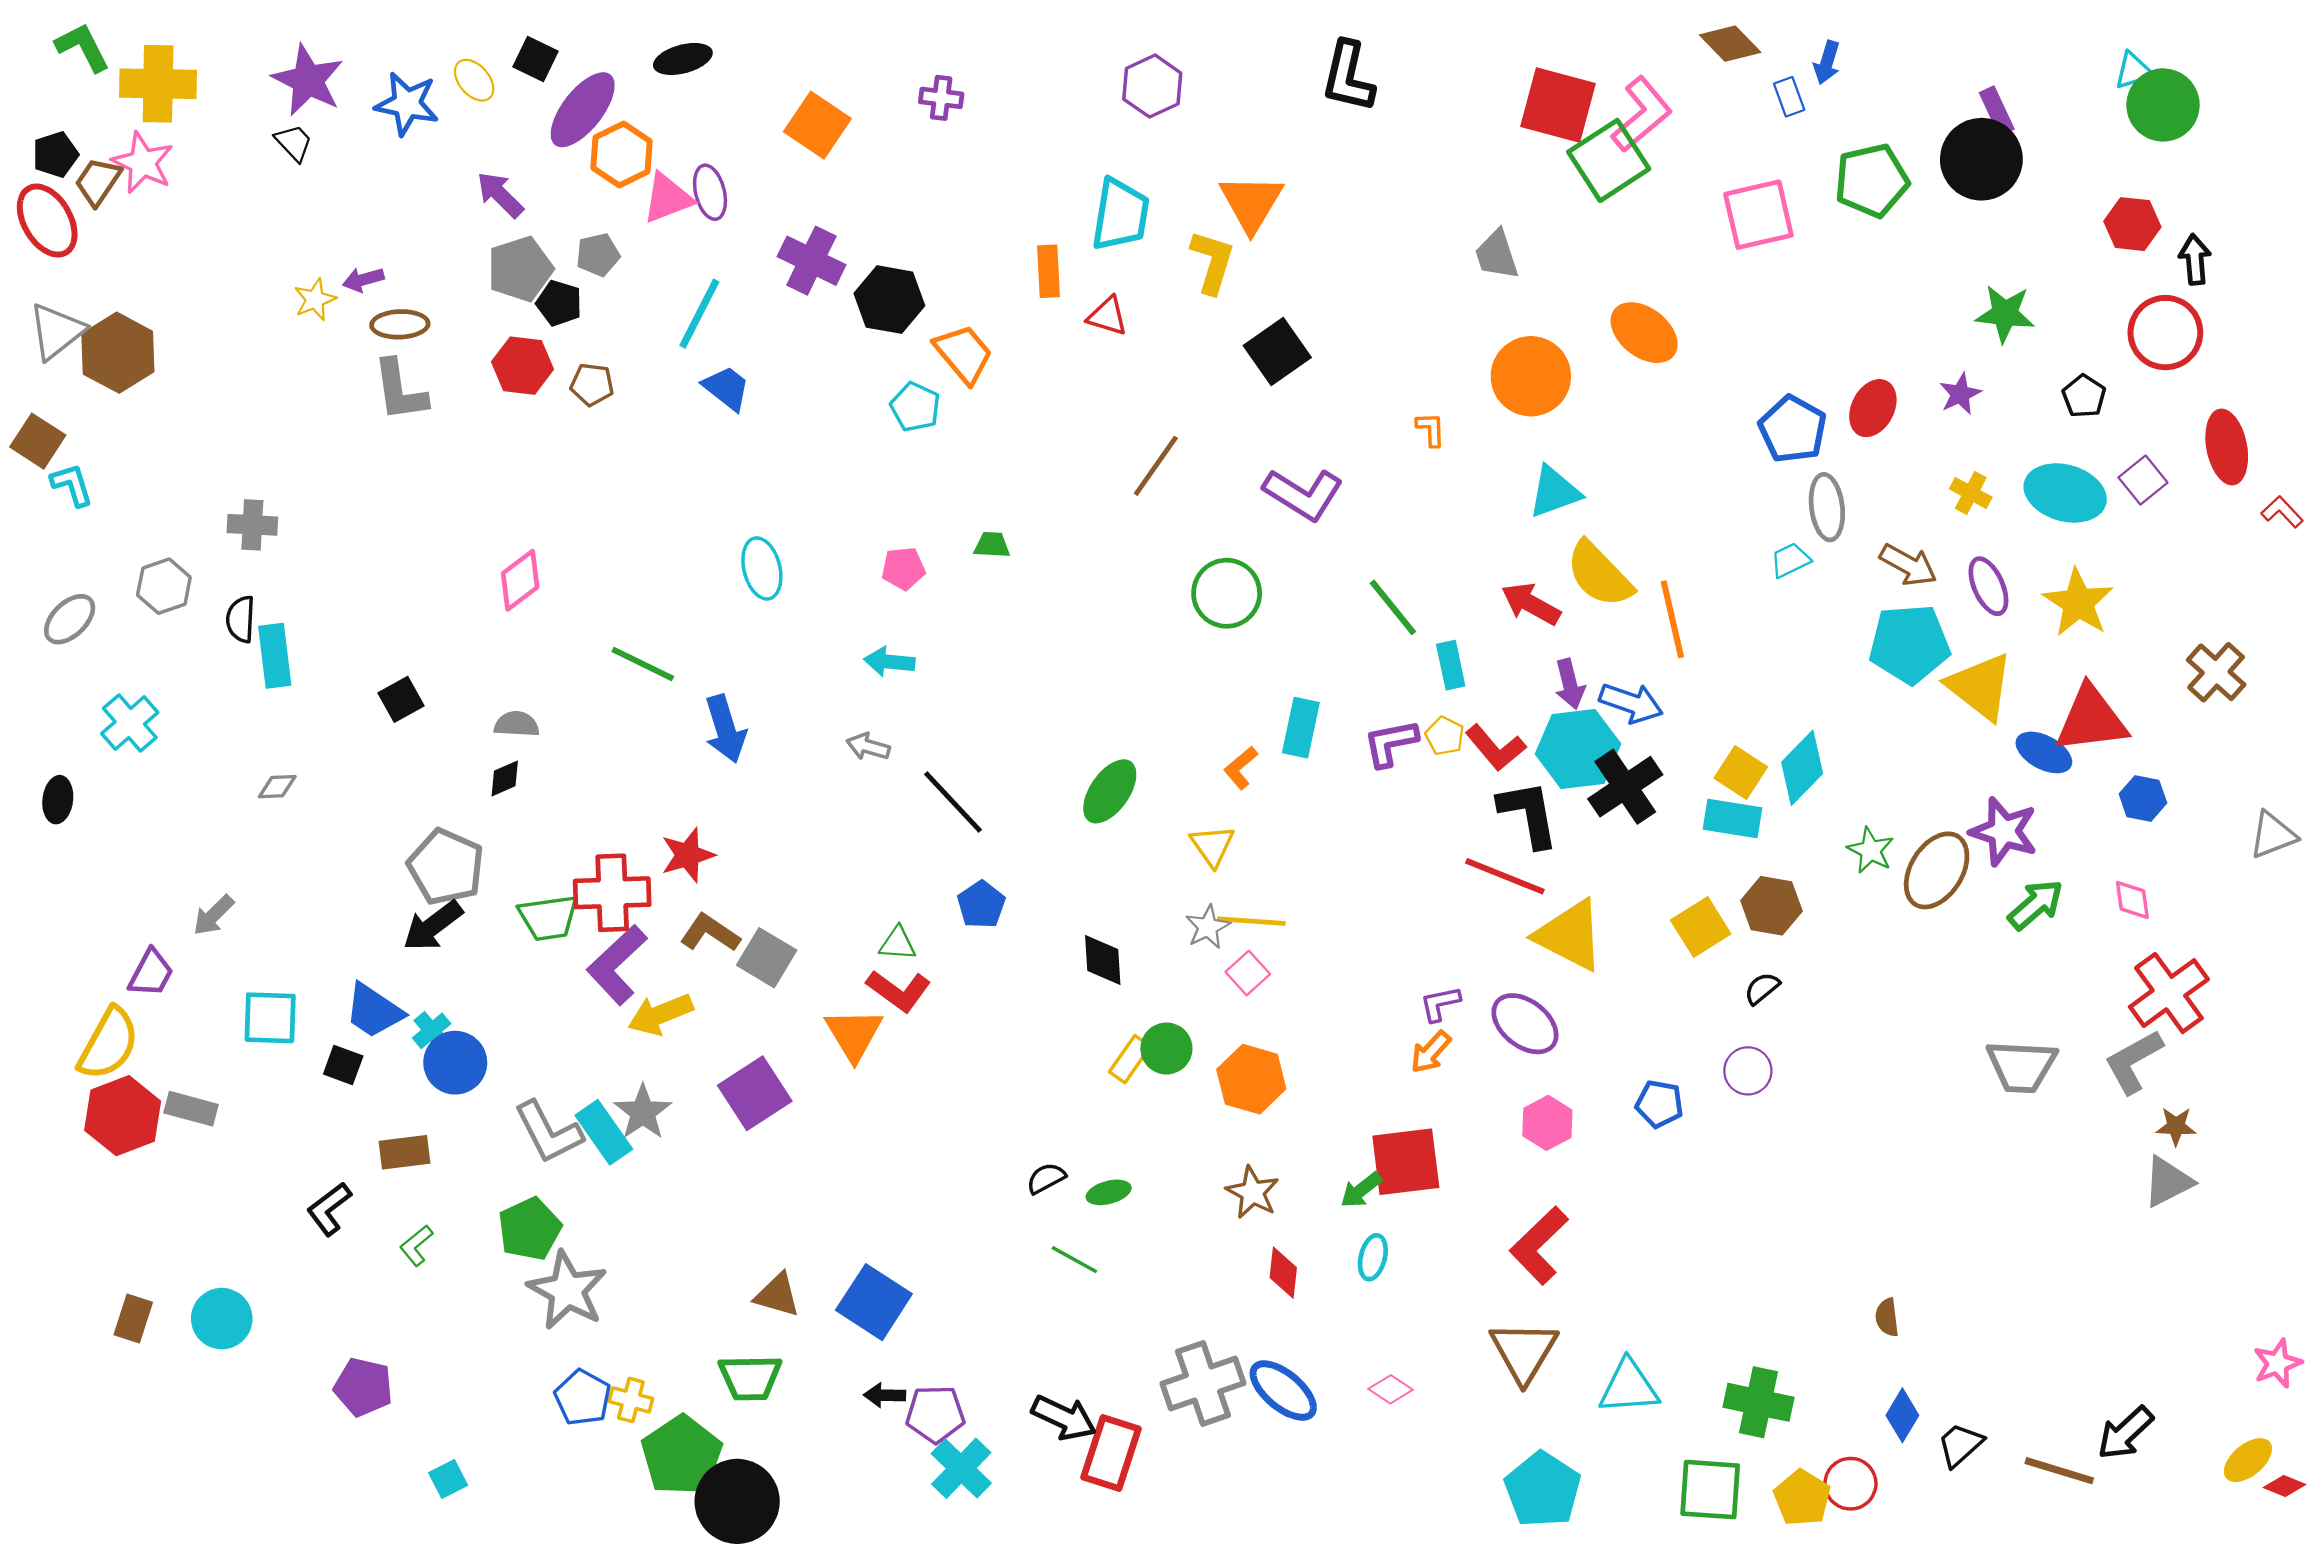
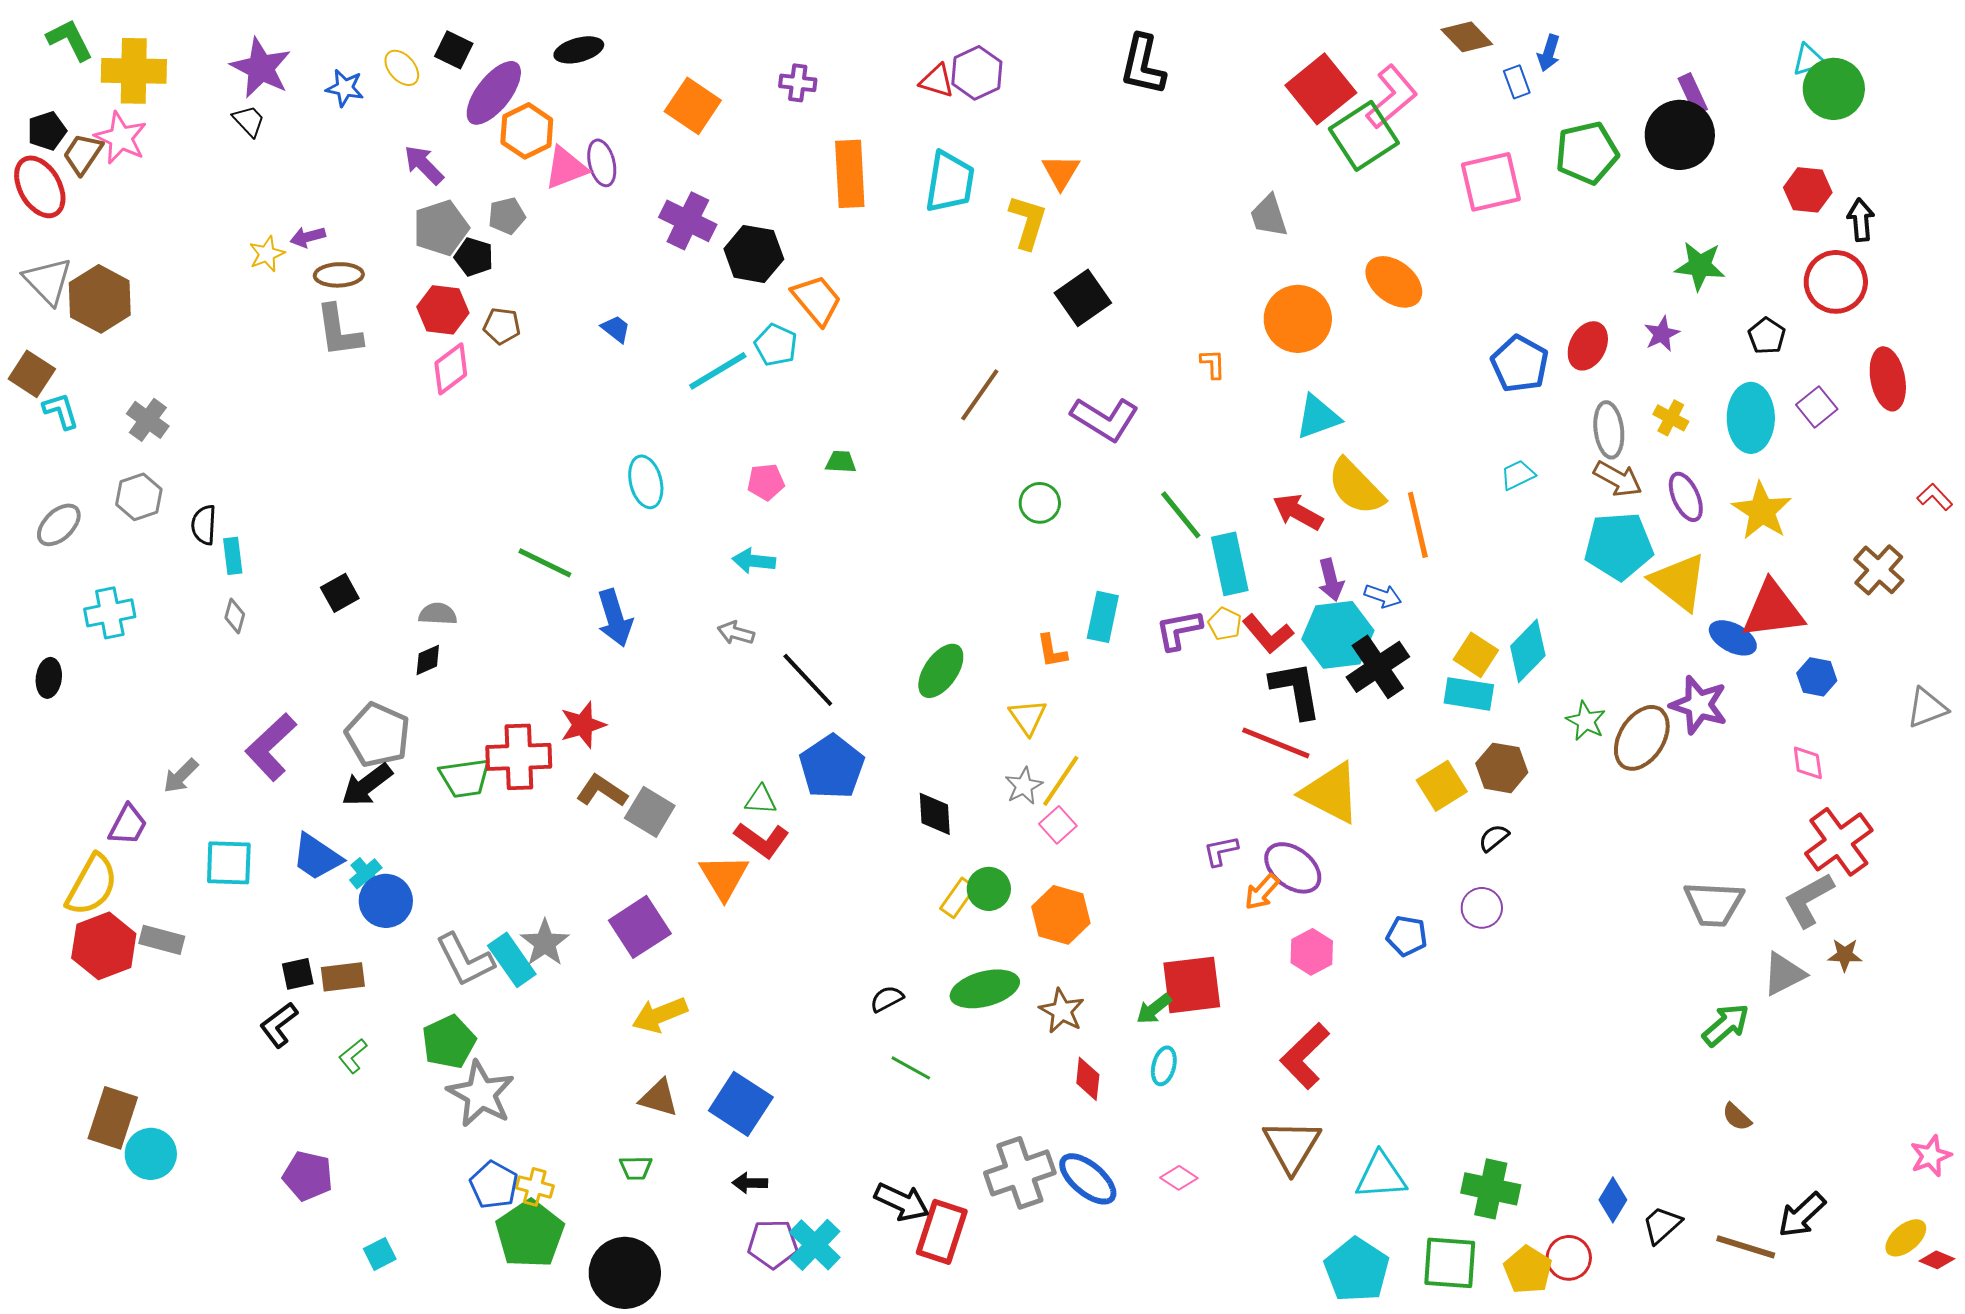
blue star: (407, 104) -> (345, 88), size x0.7
red square: (1558, 105) -> (1321, 89), turned 36
orange triangle: (1251, 203) -> (1061, 172), size x0.7
orange rectangle: (1048, 271) -> (850, 174), moved, size x1.5
cyan line: (699, 314) -> (718, 371), moved, turned 32
red triangle: (1107, 316) -> (937, 81), moved
gray triangle: (57, 331) -> (48, 281), turned -36
blue trapezoid: (727, 388) -> (616, 329), size x0.7
cyan ellipse: (2065, 493) -> (1751, 418), turned 74
gray ellipse: (1827, 507) -> (1609, 430), moved
red L-shape: (2282, 512) -> (1935, 497), moved
gray cross: (252, 525) -> (148, 420), moved, turned 33
pink diamond: (520, 580) -> (451, 369), moved
green circle: (1227, 593) -> (1040, 503), size x0.7
cyan rectangle: (275, 656) -> (233, 556), size x0.7
cyan rectangle: (1451, 665) -> (1230, 564), size x1.5
blue arrow: (1631, 703) -> (1383, 596), size x0.7
cyan cross: (130, 723) -> (110, 613), turned 30
orange L-shape: (1241, 768) -> (1052, 651), turned -60
gray diamond: (277, 787) -> (235, 616), moved, turned -72
blue pentagon: (981, 905) -> (832, 767), size x1.6
green arrow: (2036, 905) -> (1726, 1025), moved
yellow line: (1251, 921) -> (1061, 781), turned -60
purple L-shape: (617, 965) -> (271, 747), moved
yellow arrow: (660, 1014) -> (660, 1015), moved
orange arrow: (1431, 1052) -> (1262, 892), moved
black square: (343, 1065) -> (298, 974), moved, turned -32
gray triangle: (2168, 1182) -> (1784, 974), moved
green ellipse: (1109, 1192) -> (985, 989), moved, size x1.8
brown semicircle: (1887, 1317) -> (1737, 1117), moved, turned -40
brown rectangle: (133, 1319) -> (113, 1118), size x1.5
cyan circle: (222, 1319) -> (151, 1154), moved
green trapezoid: (750, 1378) -> (636, 1168), size x0.6
purple pentagon: (935, 1414) -> (773, 1244), moved
green pentagon: (682, 1455) -> (530, 1234), moved
cyan pentagon: (1543, 1490) -> (1357, 1270), moved

